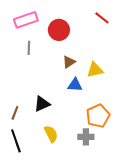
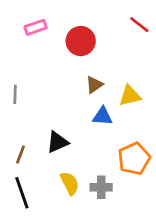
pink rectangle: (26, 20) -> (36, 27), size x0.7
gray line: (29, 48) -> (15, 94), moved
gray cross: (86, 137) -> (101, 187), moved

